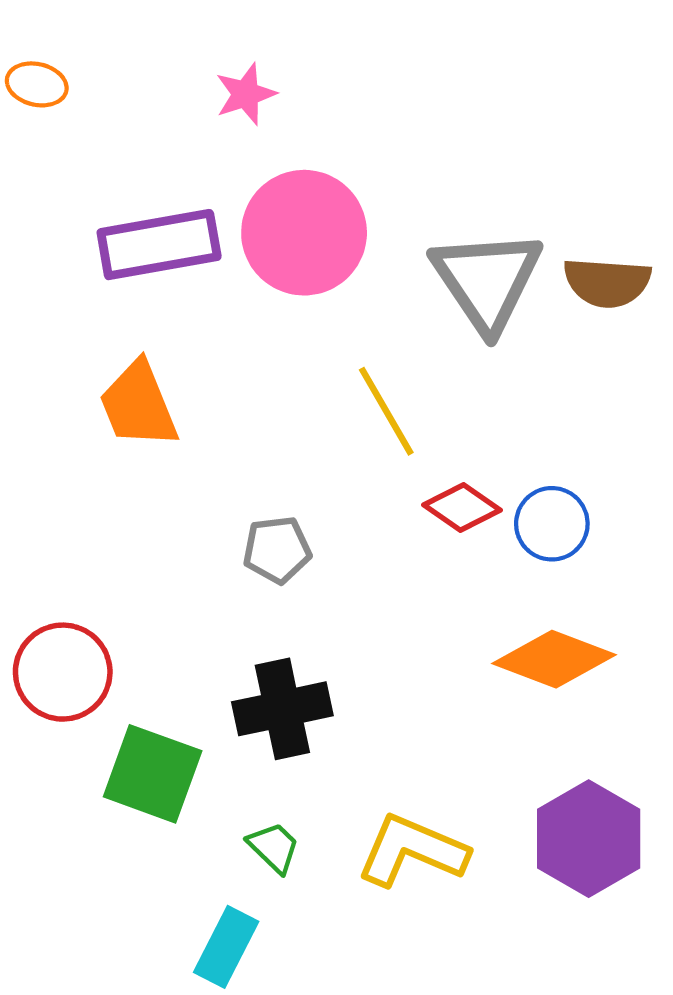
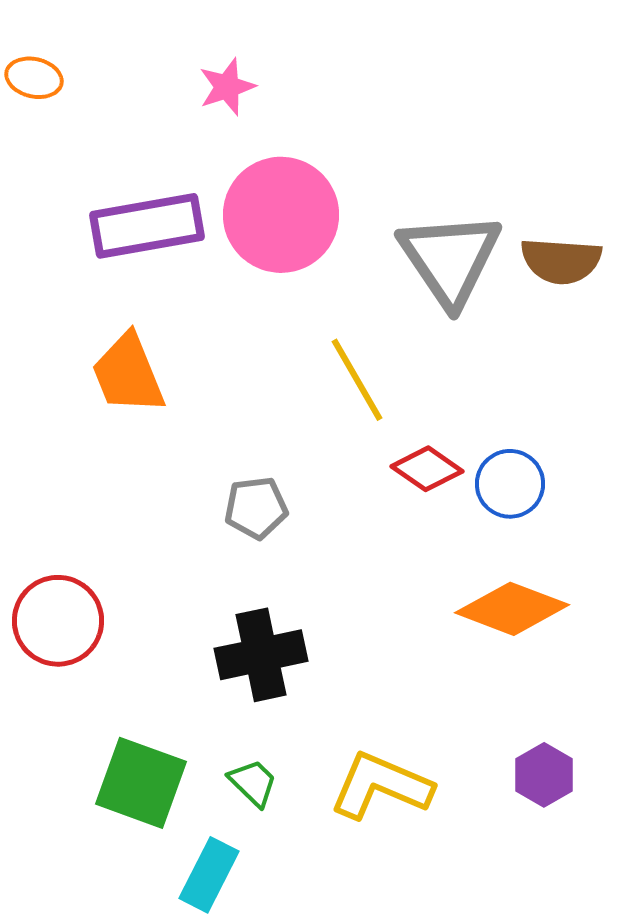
green square: (153, 774) -> (141, 783), moved
purple hexagon: (589, 839) -> (544, 775), size x0.6

